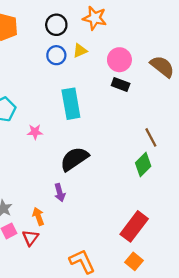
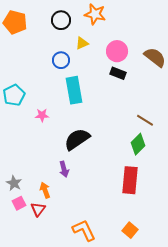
blue circle: (56, 55) -> (61, 60), moved
brown line: (151, 137) -> (145, 120), turned -30
red rectangle: (134, 226) -> (130, 180), moved, turned -32

